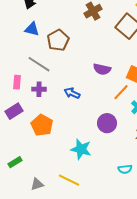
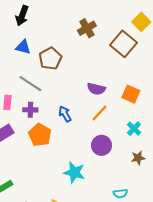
orange line: (121, 92) -> (99, 113), moved
blue arrow: (72, 93) -> (65, 114), turned 35
orange pentagon: (42, 125) -> (40, 135), moved

